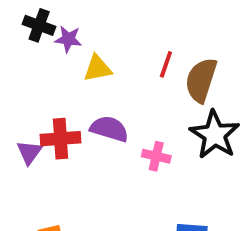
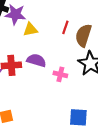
purple star: (68, 39) -> (15, 14), size x1.5

